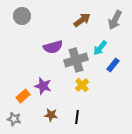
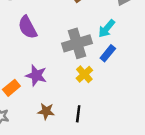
purple semicircle: (53, 47) -> (28, 27), moved, turned 78
blue rectangle: (113, 65) -> (108, 53), moved

